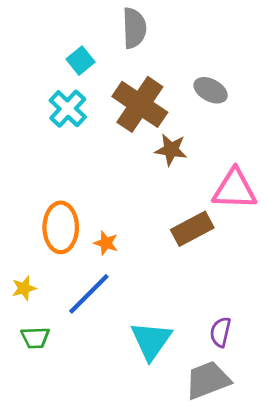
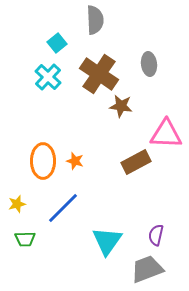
gray ellipse: (211, 90) -> (149, 64), turned 55
orange star: (106, 243) -> (75, 161), moved

